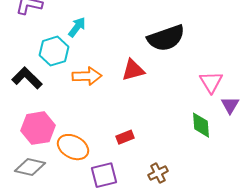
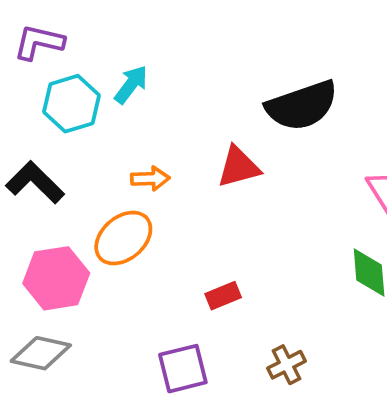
cyan hexagon: (54, 51) -> (72, 104), moved
orange arrow: (87, 76) -> (150, 179), size x0.7
orange ellipse: (73, 147) -> (123, 238), moved, turned -68

